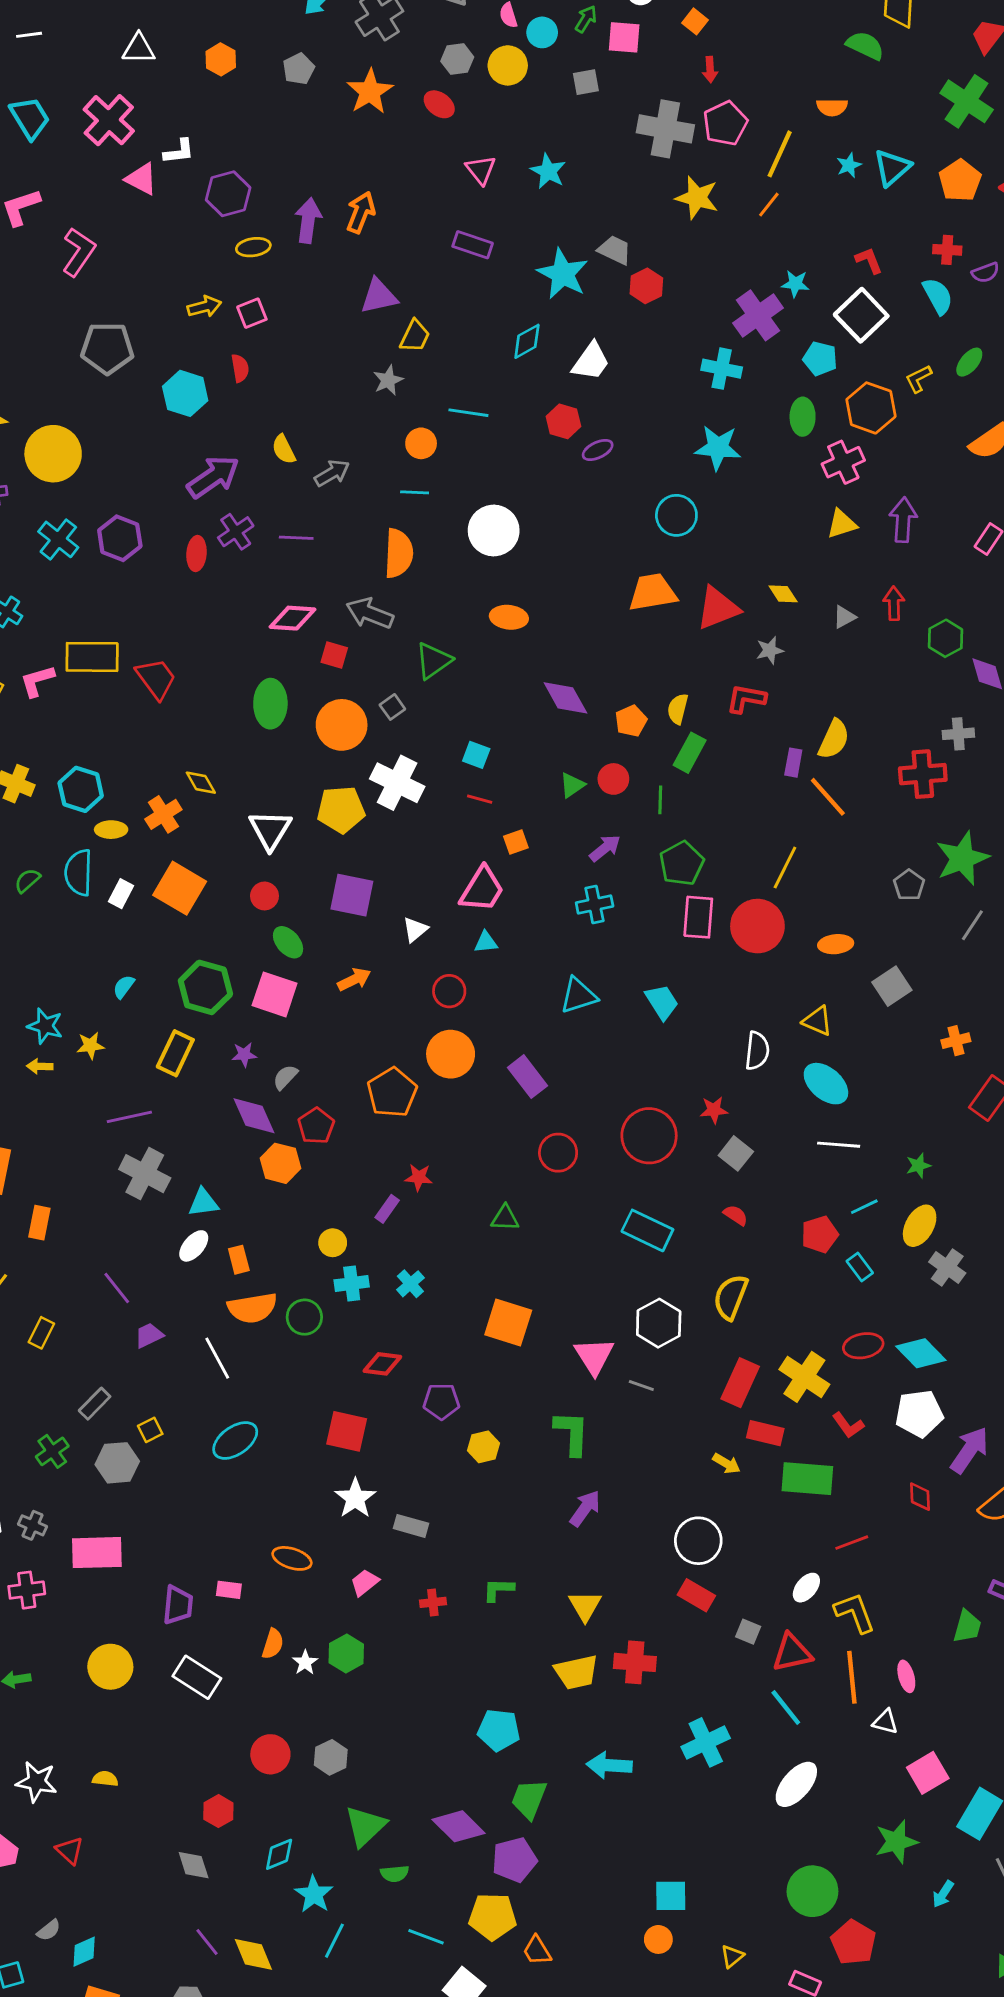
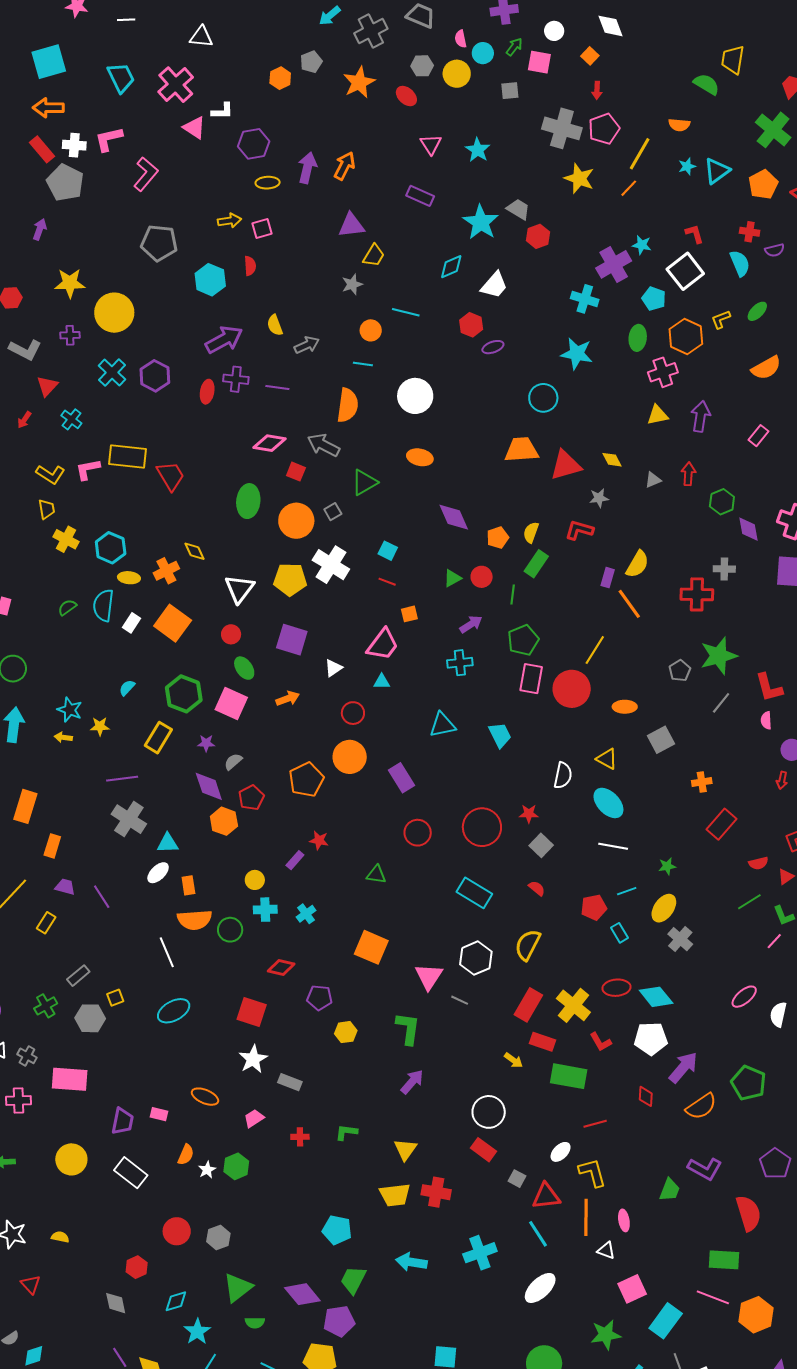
orange hexagon: (221, 59) -> (280, 78), moved
purple cross: (236, 532) -> (236, 379), turned 35
purple trapezoid: (149, 1335) -> (65, 887), moved, turned 35

